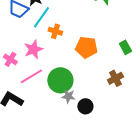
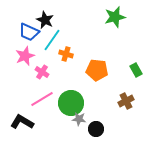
pink star: (33, 49) -> (25, 56), moved
pink cross: (10, 59) -> (42, 72), moved

